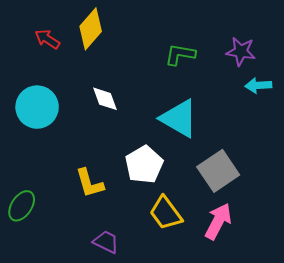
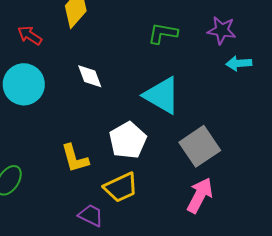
red arrow: (47, 39) -> (30, 35), moved
yellow trapezoid: (166, 213) -> (121, 187), moved, turned -78

